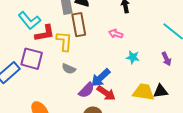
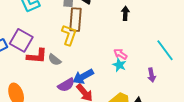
red L-shape: (45, 33) -> (37, 56), moved
pink arrow: (116, 34) -> (120, 54), moved
yellow L-shape: (64, 41) -> (69, 35), moved

